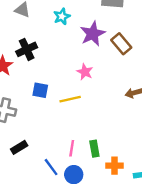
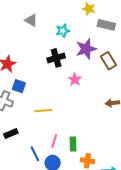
black cross: (27, 49) -> (56, 58), moved
blue square: (40, 90) -> (19, 86), moved
yellow line: (70, 99) -> (43, 111), moved

